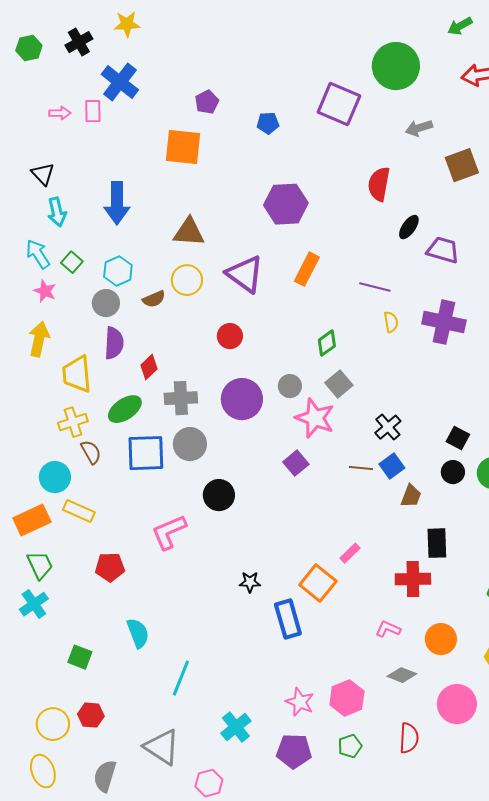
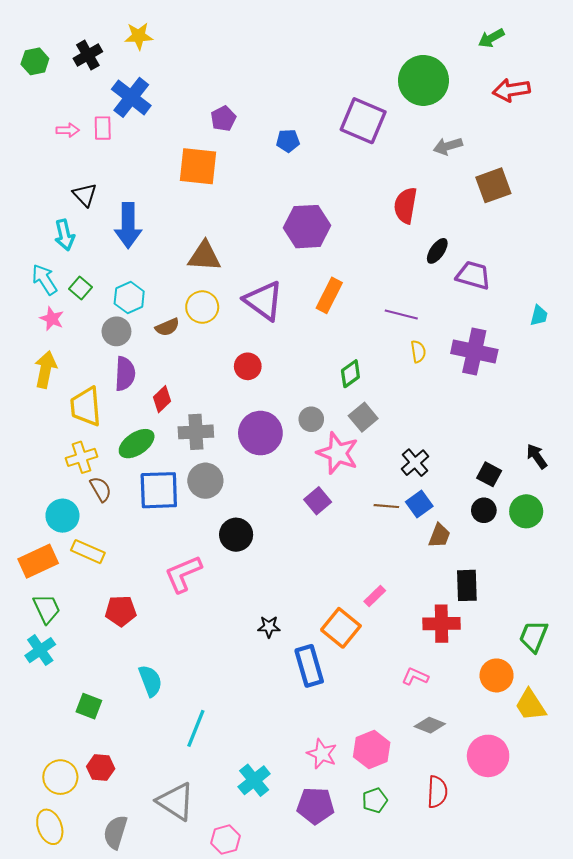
black triangle: (43, 174) -> (85, 195), moved
orange circle: (441, 639) -> (497, 675), moved

